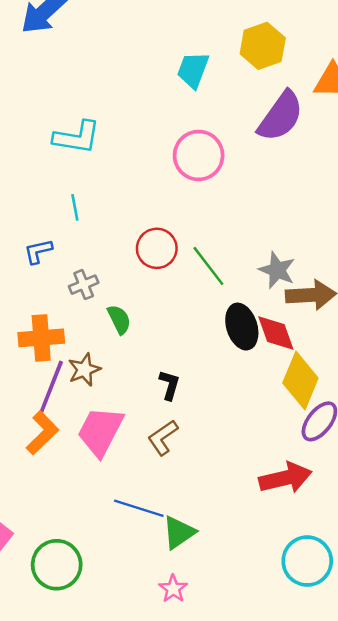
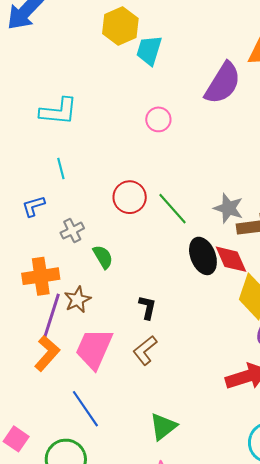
yellow hexagon: (263, 46) -> (120, 26), moved
pink circle: (199, 155) -> (158, 119), size x0.6
blue line: (139, 508) -> (85, 409), moved, turned 42

